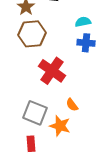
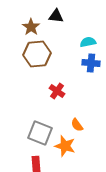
red cross: (52, 71) -> (57, 91), size x0.6

